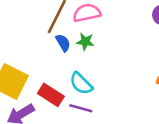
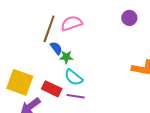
green star: (85, 42) -> (66, 57), moved

